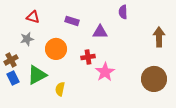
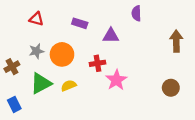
gray star: (27, 39) -> (36, 51), moved
blue rectangle: (13, 78) -> (14, 104), moved
brown circle: (154, 79) -> (171, 88), size x0.6
yellow semicircle: (60, 89) -> (69, 86), moved, turned 56

